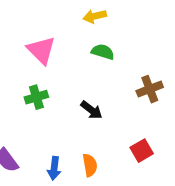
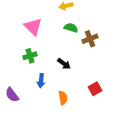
brown cross: (150, 89) -> (90, 39), moved
blue arrow: (54, 168) -> (41, 81), moved

